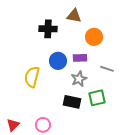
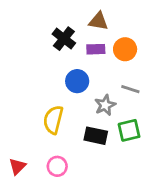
black cross: (48, 29) -> (64, 39), turned 36
purple rectangle: (80, 58) -> (96, 49), moved
gray line: (107, 69) -> (130, 89), moved
yellow semicircle: (32, 77) -> (53, 120), moved

